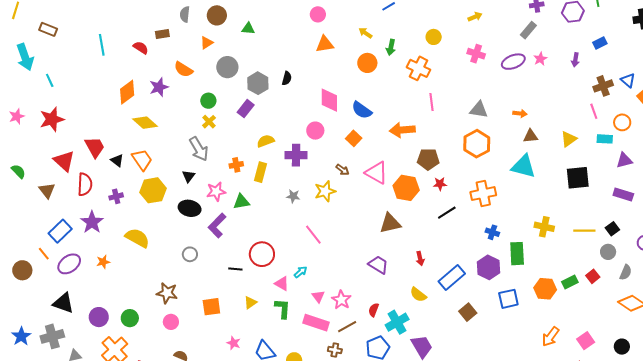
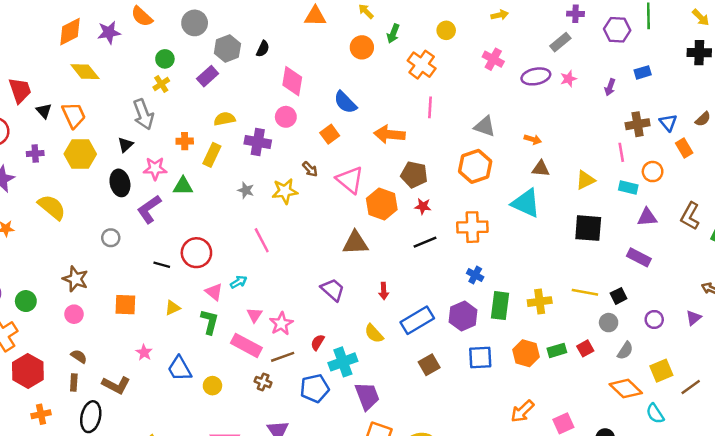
pink diamond: (329, 100) -> (292, 81), moved
black ellipse: (190, 208) -> (120, 183), turned 55
yellow cross: (544, 227) -> (540, 302), moved, turned -30

